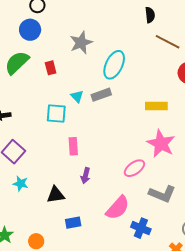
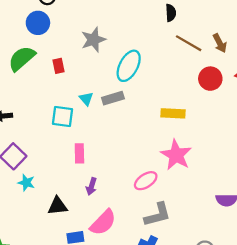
cyan star: (21, 184) -> (26, 183), moved
gray L-shape: (162, 194) -> (158, 215), moved, turned -40
pink semicircle: (118, 208) -> (103, 222), moved

